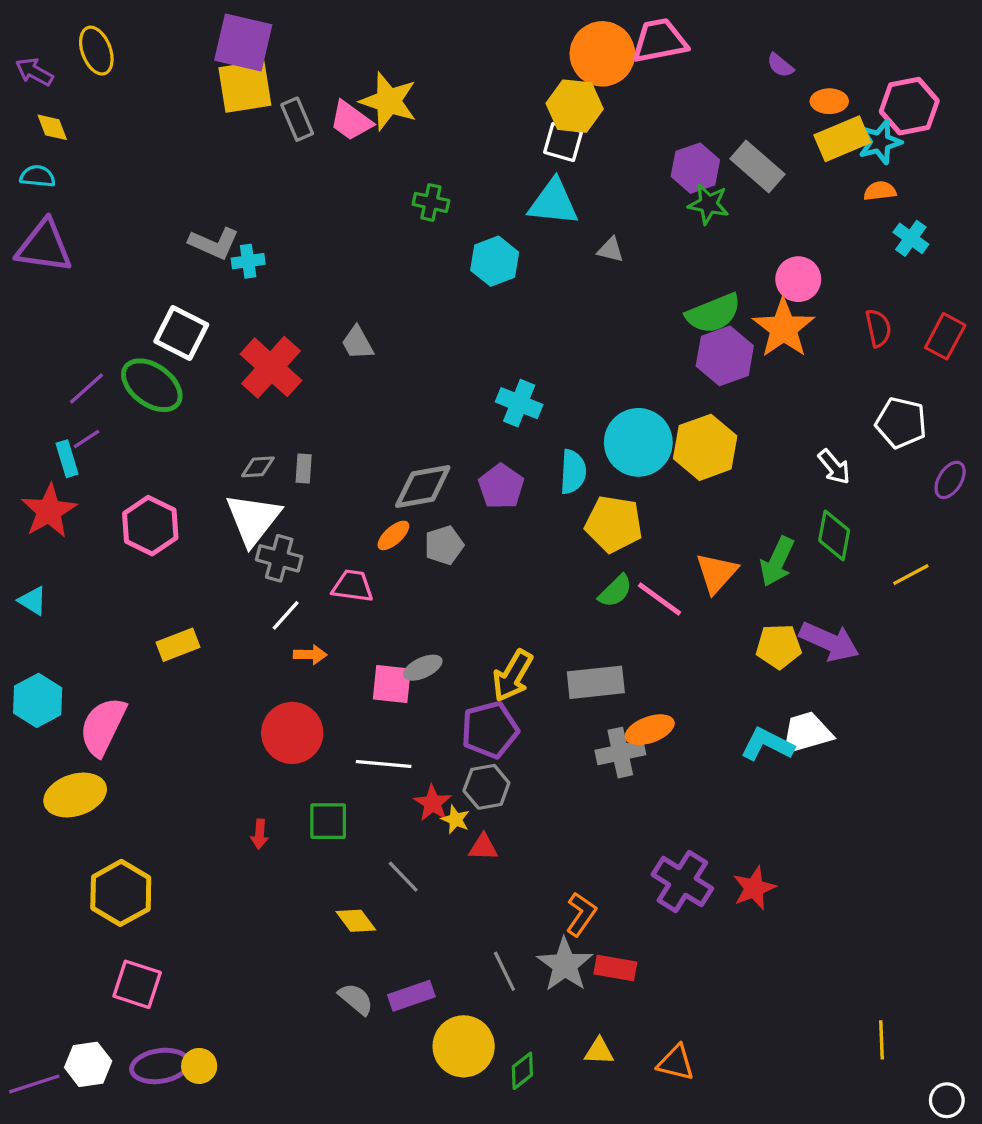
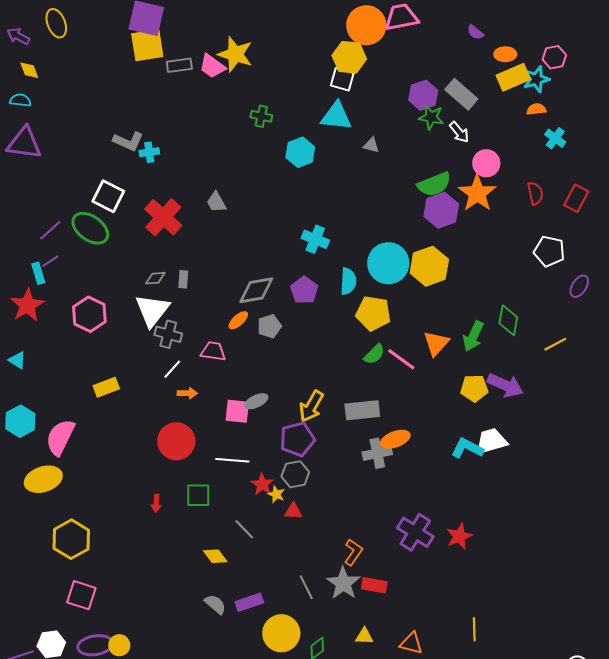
pink hexagon: (909, 106) -> (554, 57), size x0.7
gray rectangle: (297, 119) -> (179, 65), turned -75
white arrow: (834, 467) -> (459, 132), moved
yellow line: (882, 1040) -> (474, 629), moved

